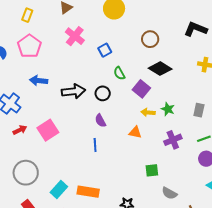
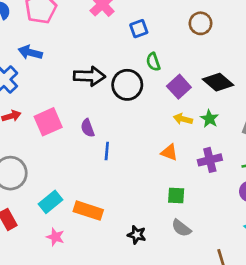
black diamond: (160, 69) -> (218, 82), moved
blue arrow: (39, 81) -> (30, 52), moved
black circle: (103, 93) -> (127, 85), size x1.5
purple semicircle: (100, 121) -> (88, 128), moved
orange triangle: (135, 132) -> (169, 152), moved
gray semicircle: (169, 193) -> (181, 228), moved

